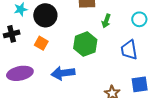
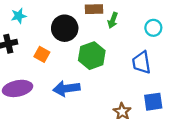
black circle: (45, 15) -> (65, 28), moved
green arrow: (106, 21) -> (113, 20), moved

